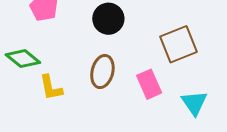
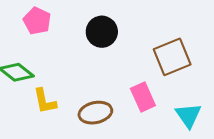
brown ellipse: (102, 72) -> (95, 113), moved, turned 64

